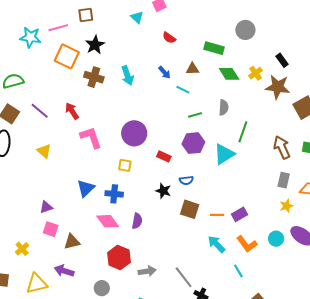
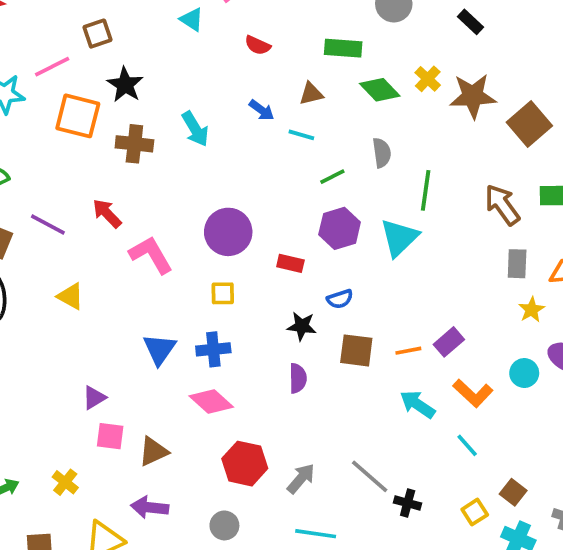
black rectangle: (282, 60) -> (470, 22), moved
purple semicircle: (137, 221) -> (298, 378), moved
gray arrow: (147, 271) -> (301, 478), turned -30

